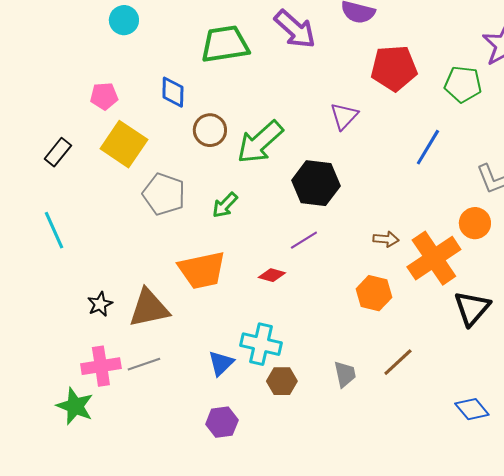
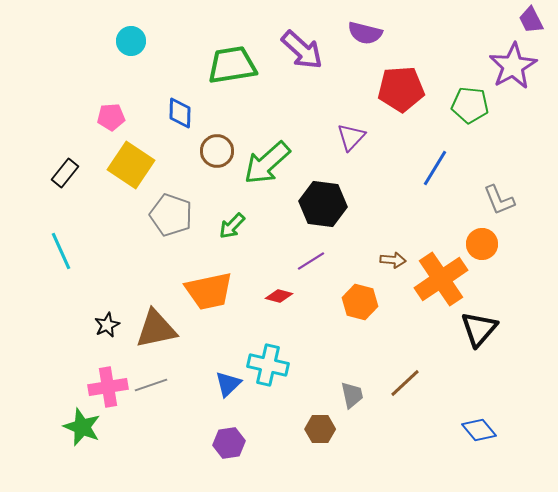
orange hexagon: (374, 293) -> (360, 302), moved
brown hexagon: (282, 381) -> (320, 429), moved

